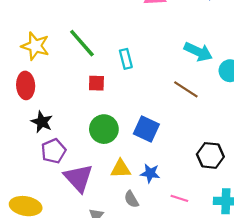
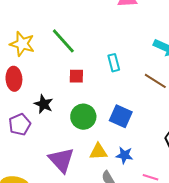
cyan rectangle: (126, 59) -> (114, 63), moved
black star: (42, 122) -> (44, 104), moved
purple pentagon: (53, 151) -> (20, 124), moved

